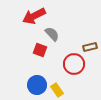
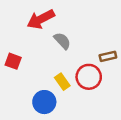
red square: (40, 50) -> (13, 61), moved
yellow rectangle: (57, 90) -> (62, 82), moved

